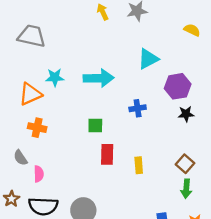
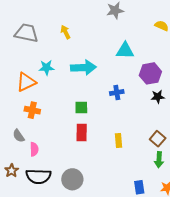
yellow arrow: (103, 12) -> (65, 32), moved
cyan triangle: (148, 59) -> (125, 51), turned 30
red rectangle: (107, 154) -> (82, 133), moved

